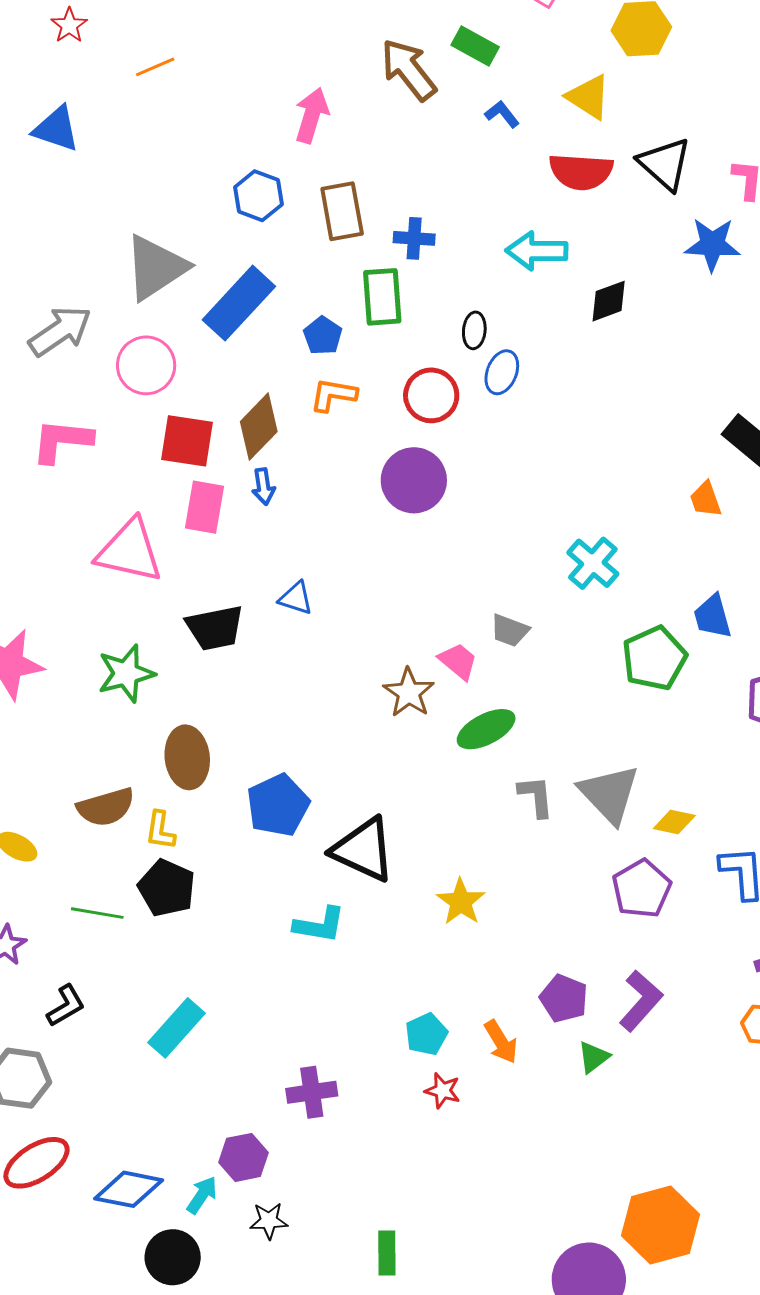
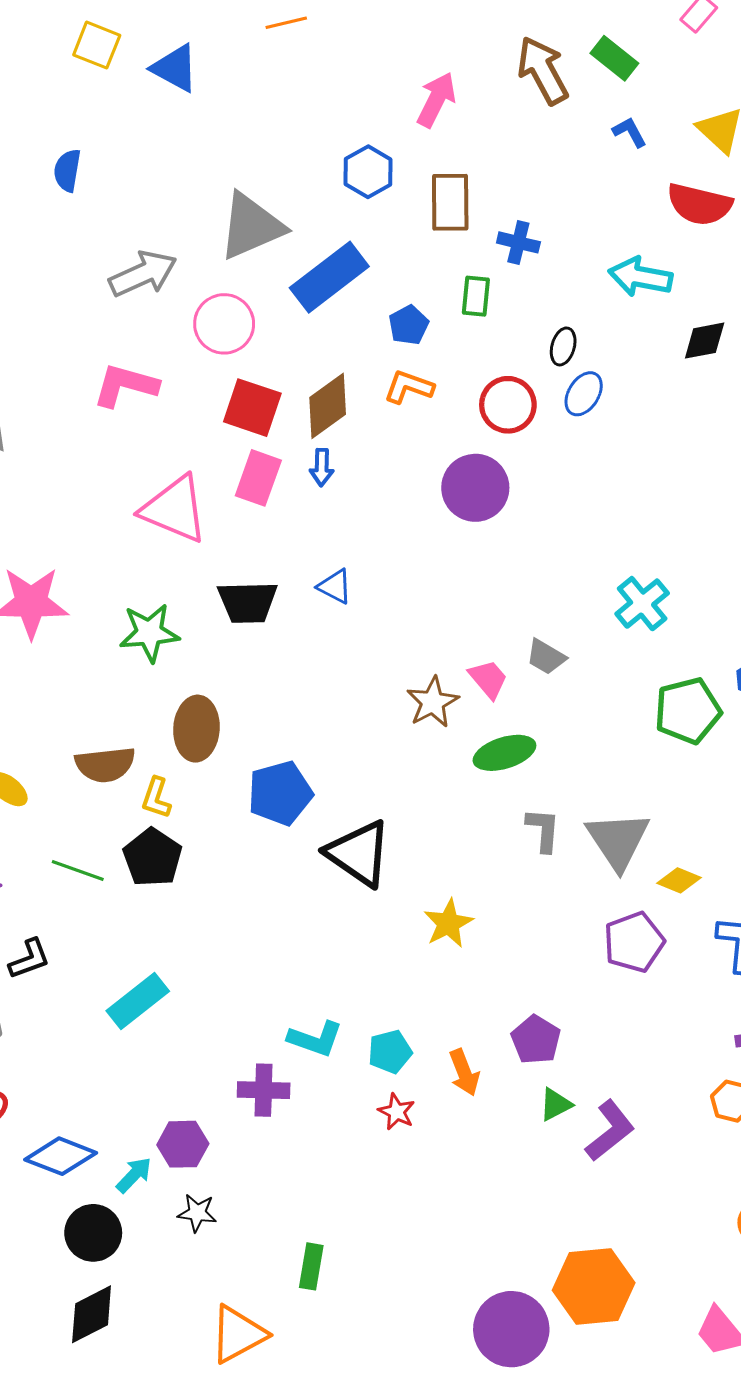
green rectangle: (382, 297) -> (476, 296), size x0.7
cyan L-shape: (320, 925) -> (315, 1039), moved
purple L-shape: (641, 1001) -> (610, 1131), moved

